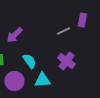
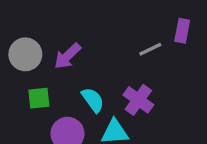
purple cross: (66, 61) -> (138, 100), moved

